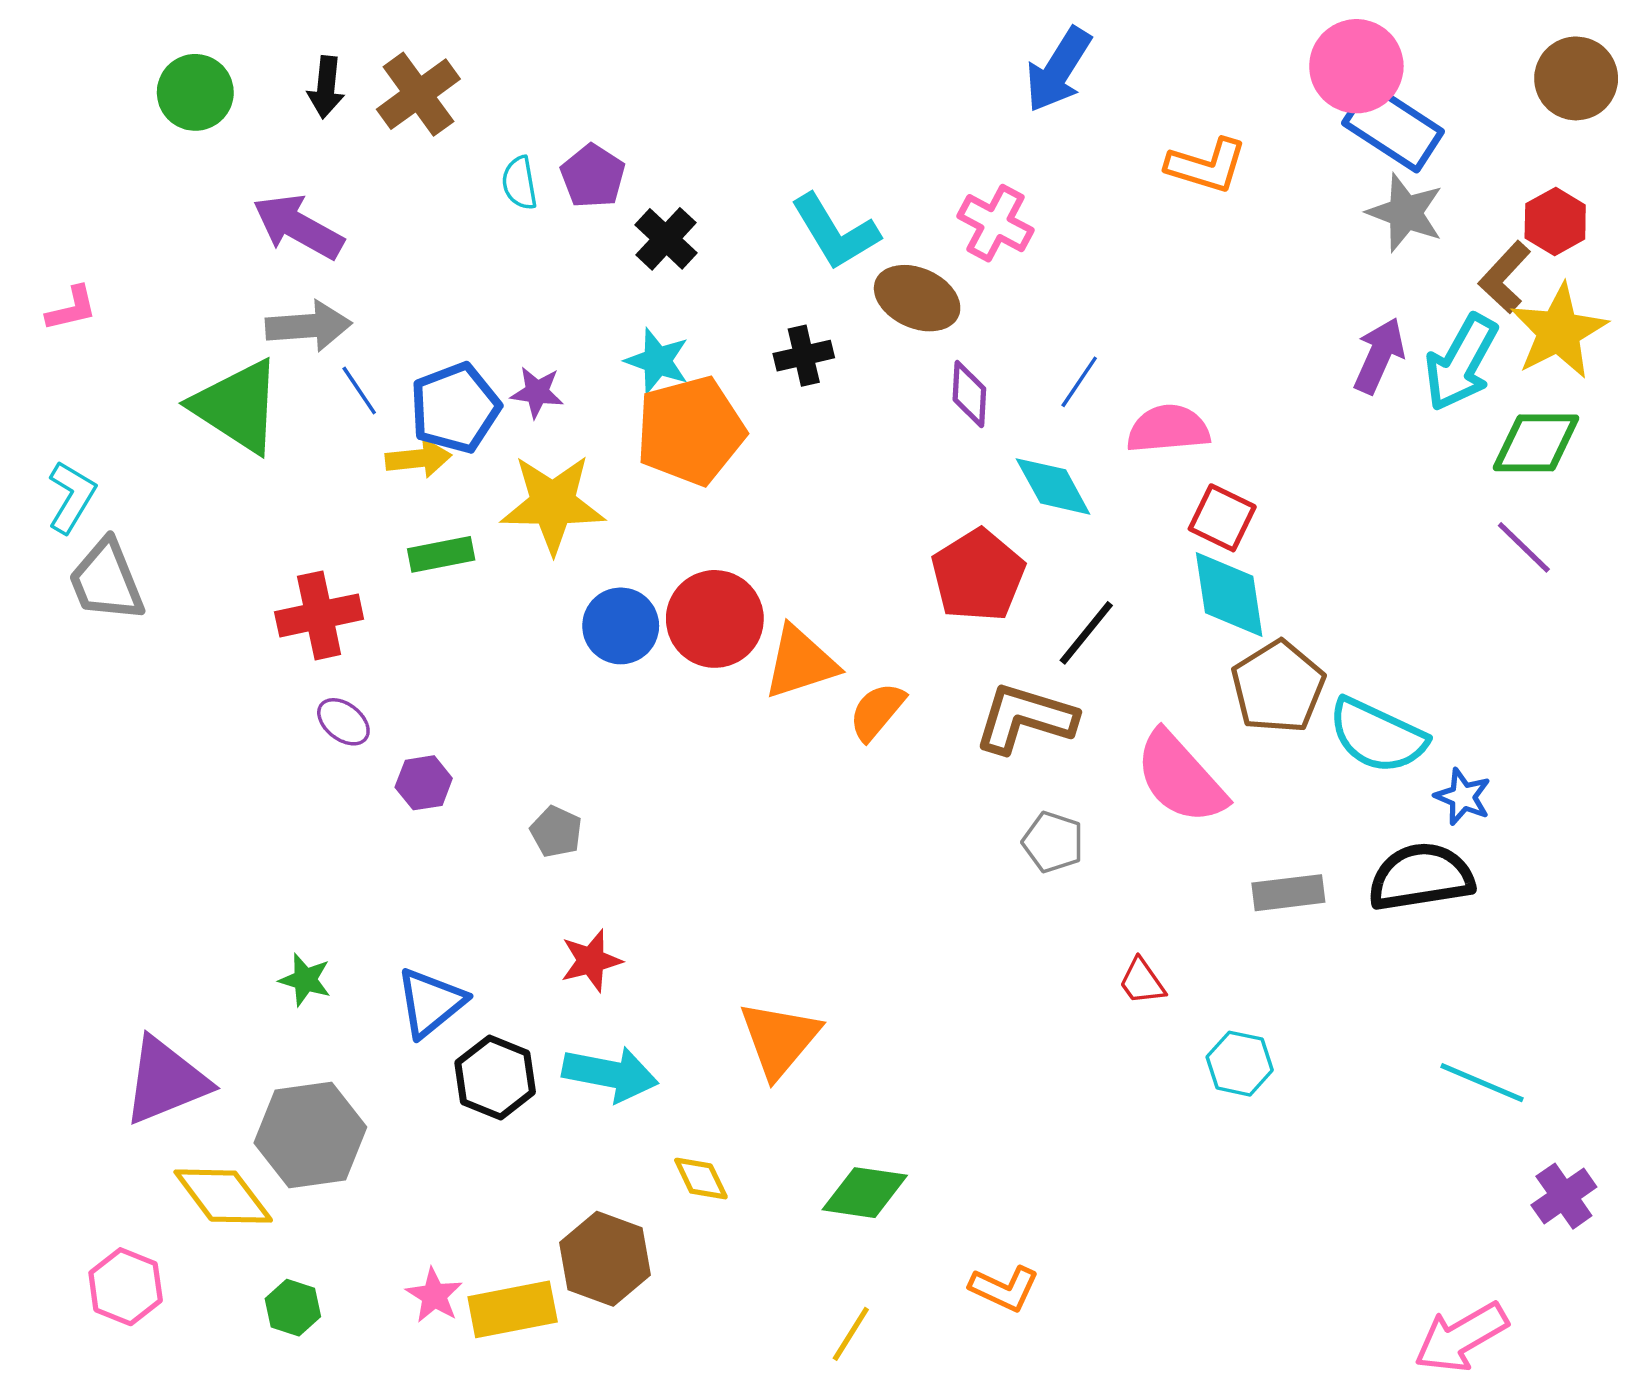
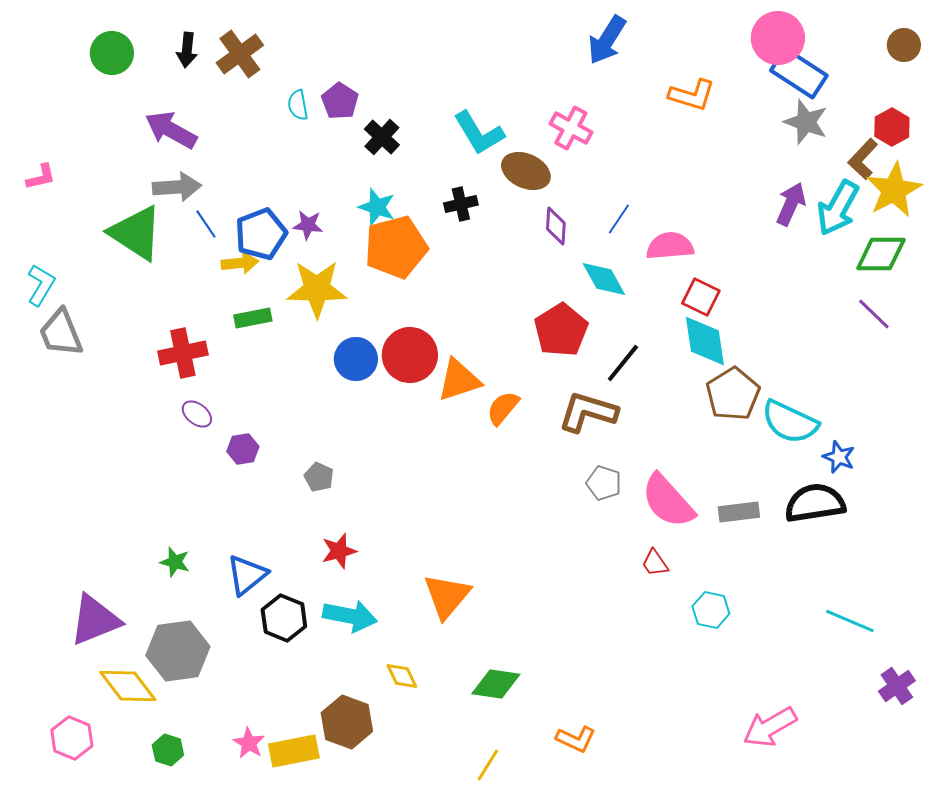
brown circle: (1576, 78) -> (904, 45), size x0.7
pink semicircle: (1180, 778) -> (668, 501), moved
pink arrow: (1461, 1337) -> (770, 727), moved

